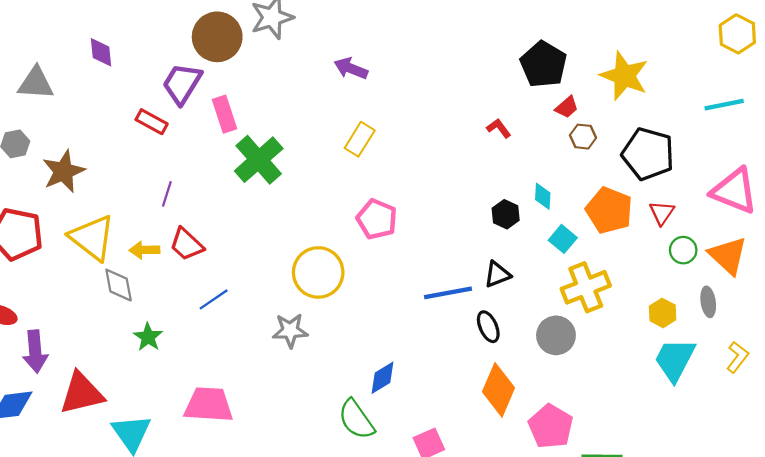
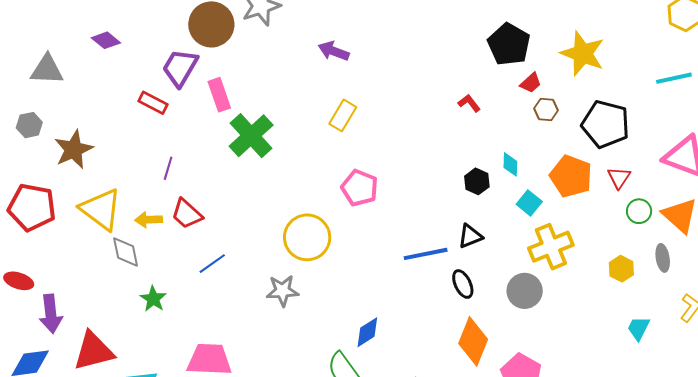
purple diamond: (101, 52) -> (106, 40), turned -44
cyan trapezoid: (675, 360) -> (639, 328), moved, size x0.6

